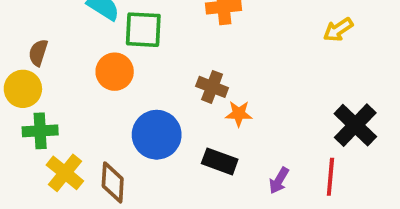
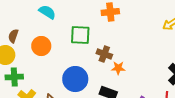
green square: (143, 30) -> (80, 35), moved
orange circle: (115, 72) -> (41, 46), moved

